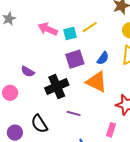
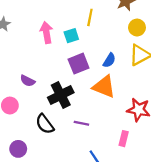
yellow line: (90, 27) -> (90, 17), moved, turned -42
pink arrow: (48, 29) -> (46, 32), turned 60
black semicircle: (39, 124) -> (45, 124), moved

